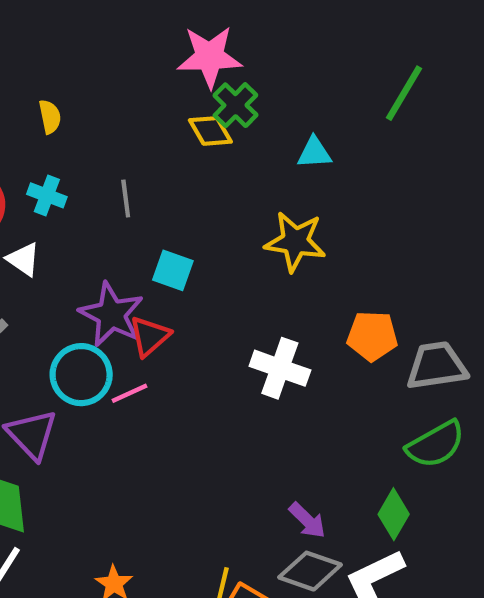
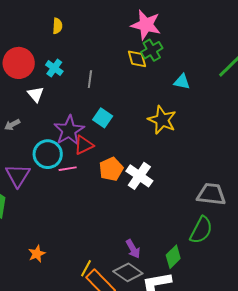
yellow semicircle: (50, 117) -> (57, 26), moved
orange pentagon: (372, 336) -> (111, 169), moved, turned 30
green semicircle: (436, 444) -> (201, 230), turned -48

